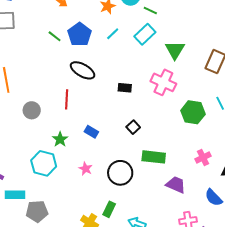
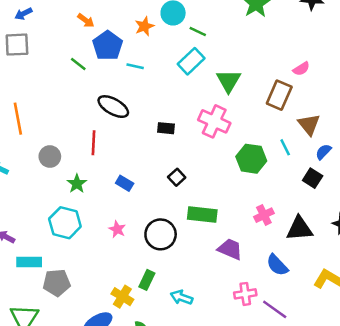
blue pentagon: (80, 34) -> (108, 46), moved
cyan line: (113, 34) -> (135, 66), moved, turned 56
green star: (60, 139) -> (77, 184), moved

